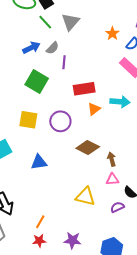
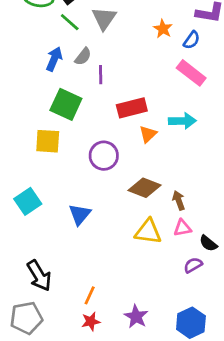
blue arrow: (31, 48) -> (54, 59), turned -36
yellow square: (28, 120) -> (48, 141), moved
blue triangle: (39, 162) -> (80, 214), turned -36
yellow triangle: (85, 197) -> (148, 232), moved
purple star: (72, 240) -> (136, 317), turned 30

